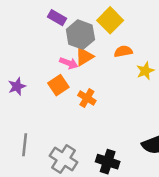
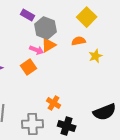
yellow square: (110, 20) -> (87, 17), moved
orange cross: (87, 98) -> (54, 103), moved
gray cross: (64, 159) -> (33, 124), turned -35

